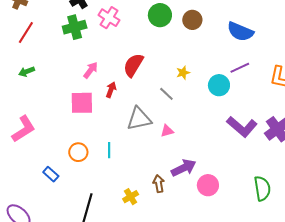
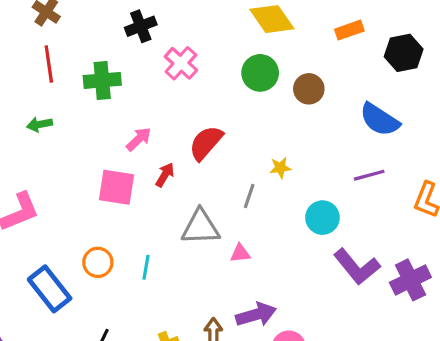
green cross: (75, 27) -> (102, 80), moved
red line: (26, 33) -> (49, 64), turned -50
cyan circle: (219, 85) -> (322, 218), moved
gray line: (166, 94) -> (249, 196), turned 56
blue rectangle: (51, 174) -> (50, 289), size x1.8

